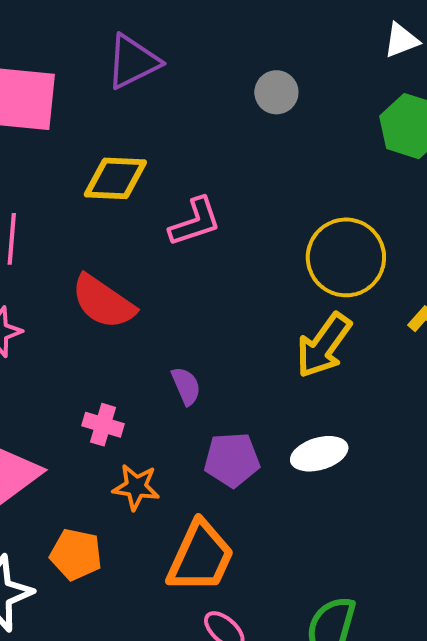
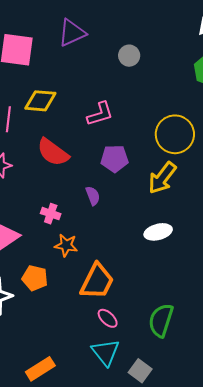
gray circle: (276, 92) -> (129, 56), moved
yellow diamond: (115, 178) -> (40, 101), moved
purple pentagon: (232, 460) -> (115, 159), moved

